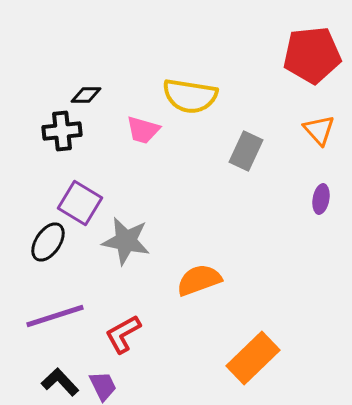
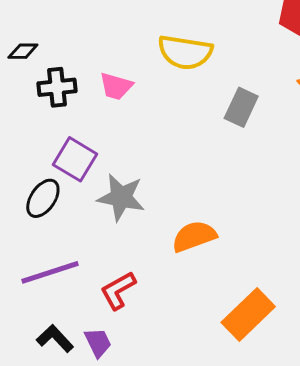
black diamond: (86, 95) -> (23, 51), moved
pink trapezoid: (143, 130) -> (116, 86), moved

